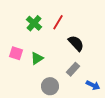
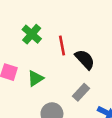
red line: (58, 22) -> (62, 46), moved, turned -42

